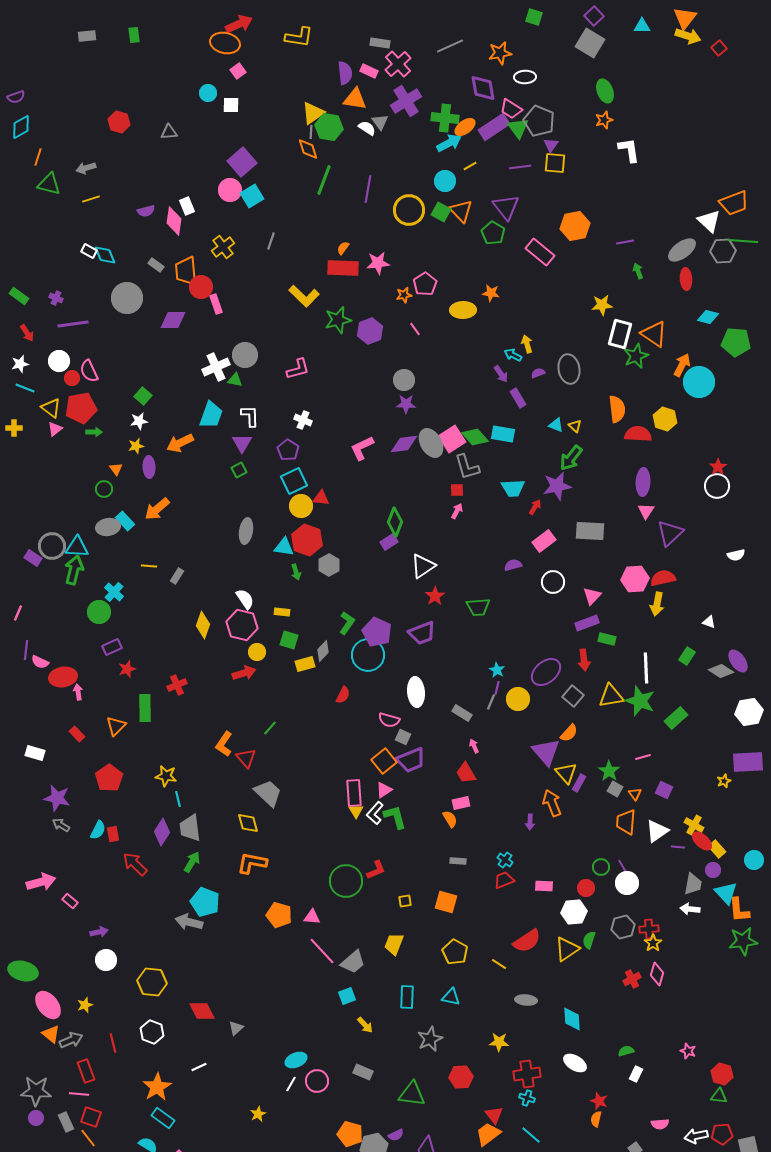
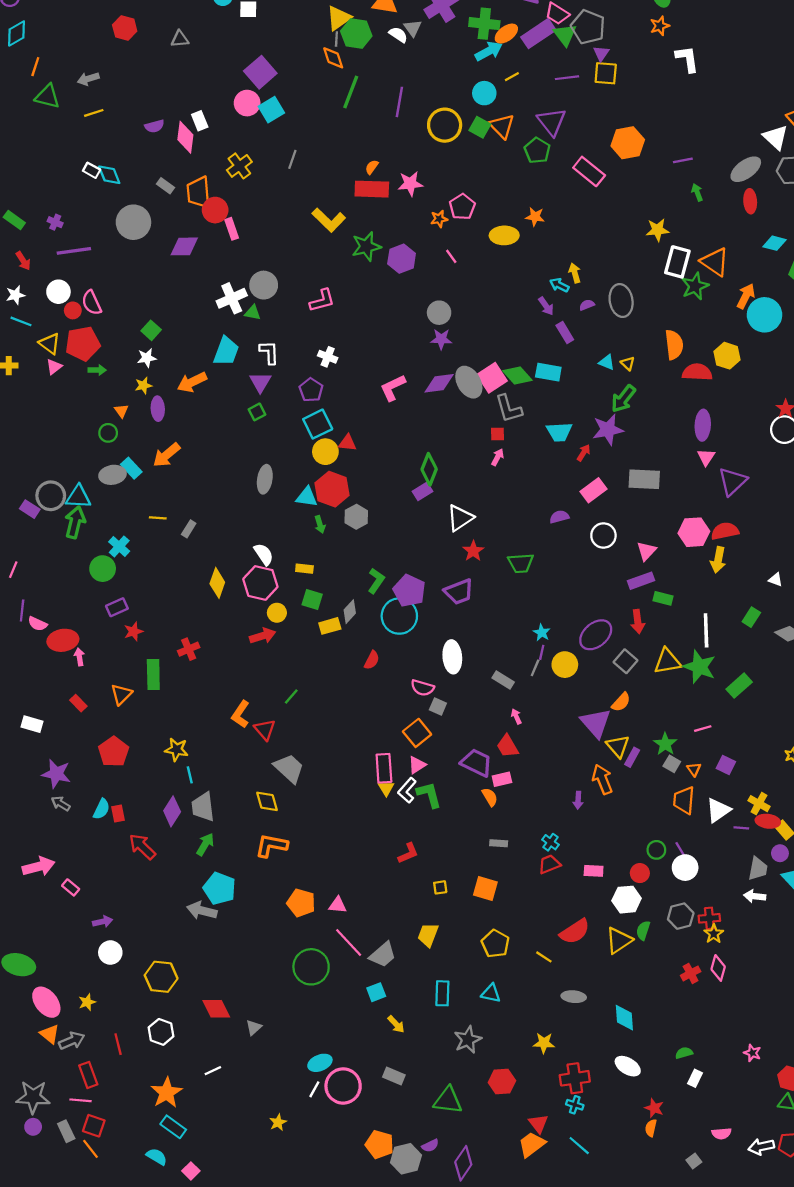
purple trapezoid: (411, 760) -> (477, 763), moved, turned -132
red ellipse: (702, 841) -> (768, 821), turned -35
green circle: (346, 881) -> (311, 967), moved
pink circle: (317, 1081) -> (343, 1086), size x1.4

